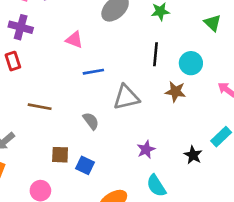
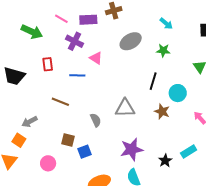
purple cross: (21, 27) -> (75, 41), moved
blue line: (93, 72) -> (77, 75), moved
purple star: (146, 150) -> (132, 149), size x1.6
blue square: (85, 165) -> (84, 152), turned 32

